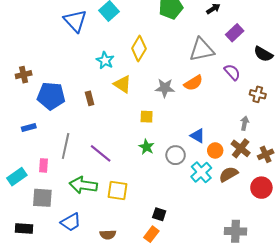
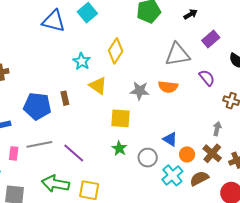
blue triangle: (75, 21) -> (54, 21), turned -35
orange semicircle: (193, 83) -> (168, 87), turned 36
blue pentagon: (51, 96) -> (37, 106), moved
yellow square: (147, 117) -> (121, 118), size x1.5
gray line: (66, 146) -> (39, 144), turned 65
pink rectangle: (44, 165) -> (14, 153), moved

